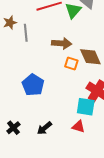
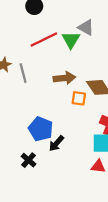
black cross: (13, 128) -> (29, 160), moved
black arrow: (44, 128) -> (56, 143), moved

